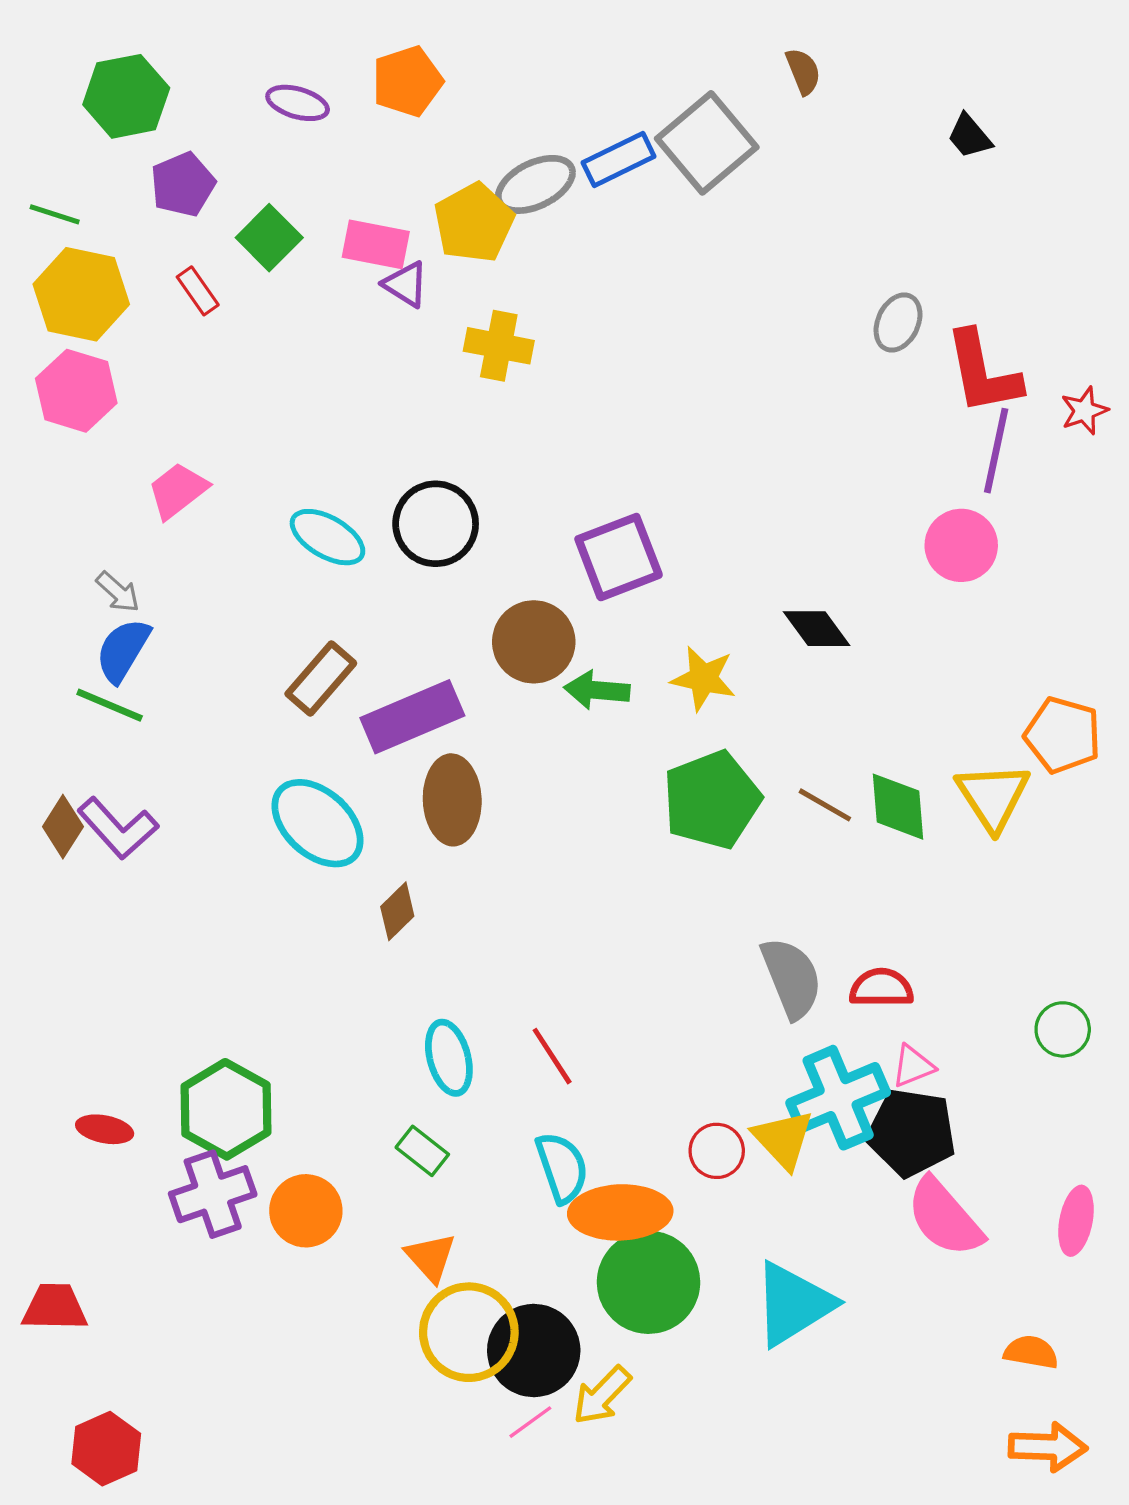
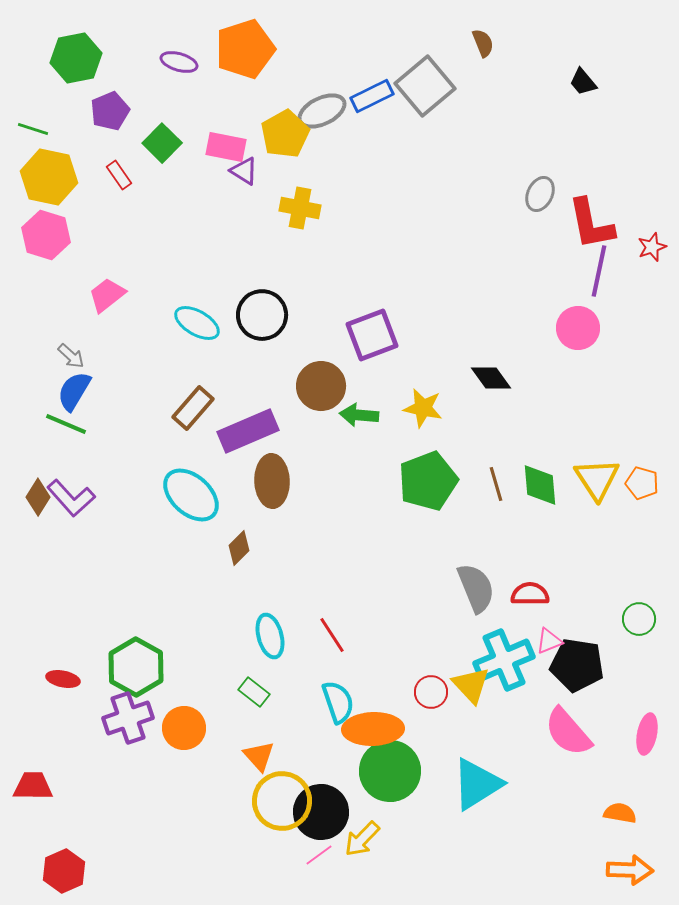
orange pentagon: (407, 81) -> (245, 49), size x1.4
orange pentagon: (1063, 735) -> (642, 483), moved, size x0.7
brown line: (825, 805) -> (496, 484), turned 44
black pentagon: (911, 1133) -> (577, 665), moved

